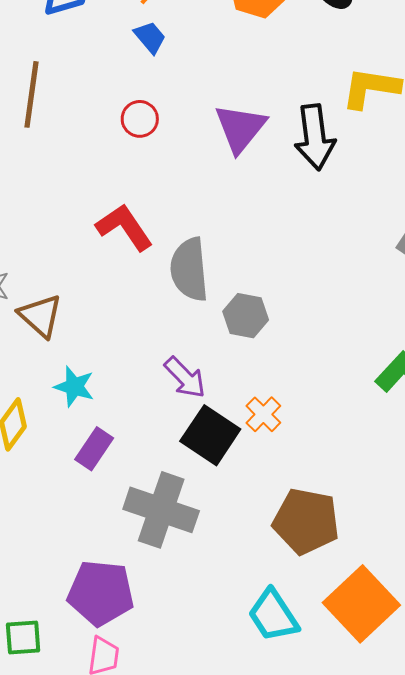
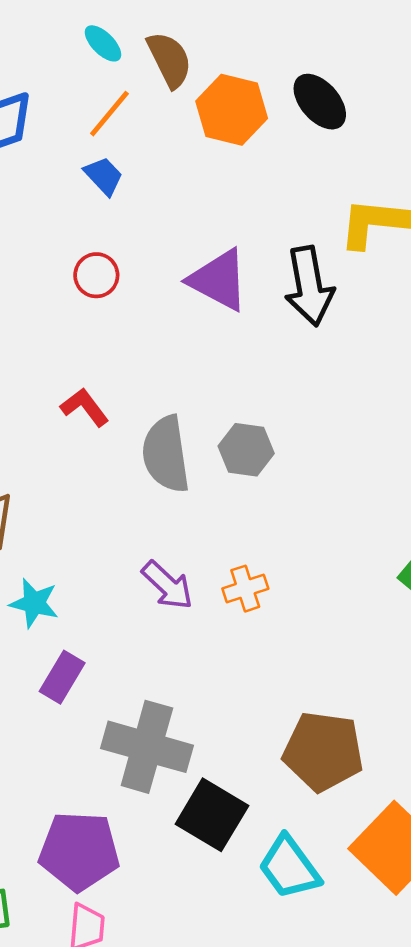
purple triangle: (240, 128) -> (219, 280), turned -38
red L-shape: (124, 227) -> (85, 407), size x0.7
gray hexagon: (246, 316) -> (246, 450), moved
orange cross: (263, 414) -> (245, 589), moved, turned 30
black square: (210, 435) -> (212, 815), moved

